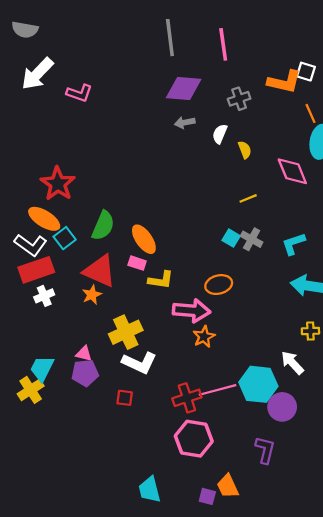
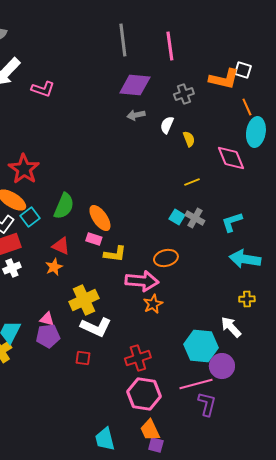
red triangle: (100, 271) -> (61, 246), size x0.6
pink line: (218, 390) -> (196, 384), moved
orange trapezoid: (228, 486) -> (150, 430), moved

